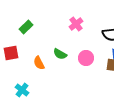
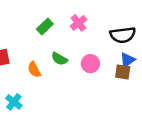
green rectangle: (26, 27) -> (45, 27), moved

